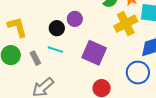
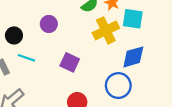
black circle: (57, 28) -> (14, 35), moved
purple square: (94, 53) -> (70, 62), size x0.7

